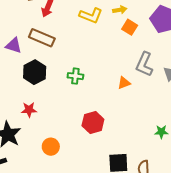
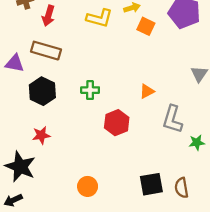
gray L-shape: (144, 64) -> (172, 119), moved
red hexagon: (93, 123) -> (117, 123), moved
orange circle: (51, 147) -> (88, 186), moved

